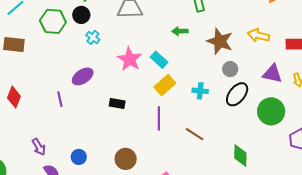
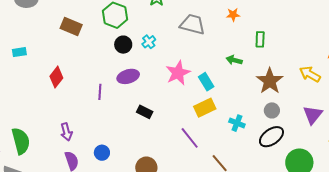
black circle: (81, 15) -> (123, 45), moved
yellow arrow: (258, 35) -> (310, 74), moved
purple triangle: (272, 74) -> (313, 115), moved, turned 40
black rectangle: (117, 104) -> (145, 112), moved
purple line: (159, 118) -> (190, 138), turned -55

